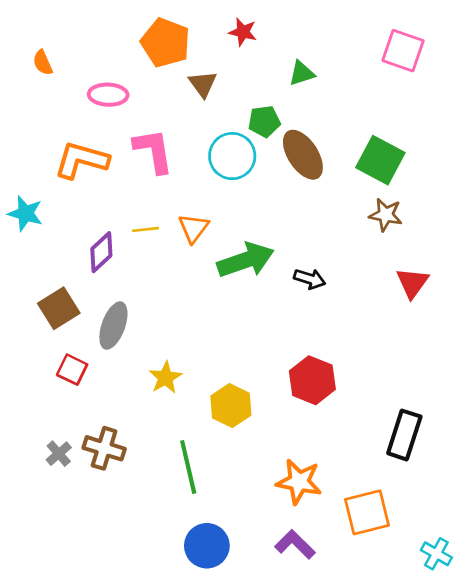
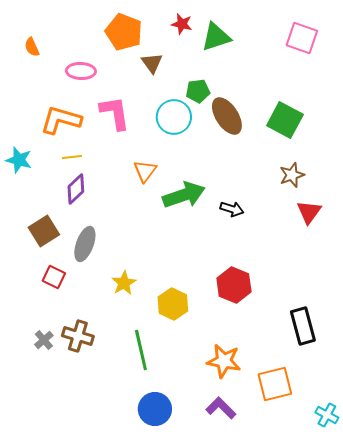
green triangle: (302, 73) -> (216, 37), moved, size x1.5
brown star: (386, 215) -> (292, 175), moved, turned -30
yellow line: (145, 229) -> (72, 157), moved
black rectangle: (404, 435) -> (303, 326), turned -33

